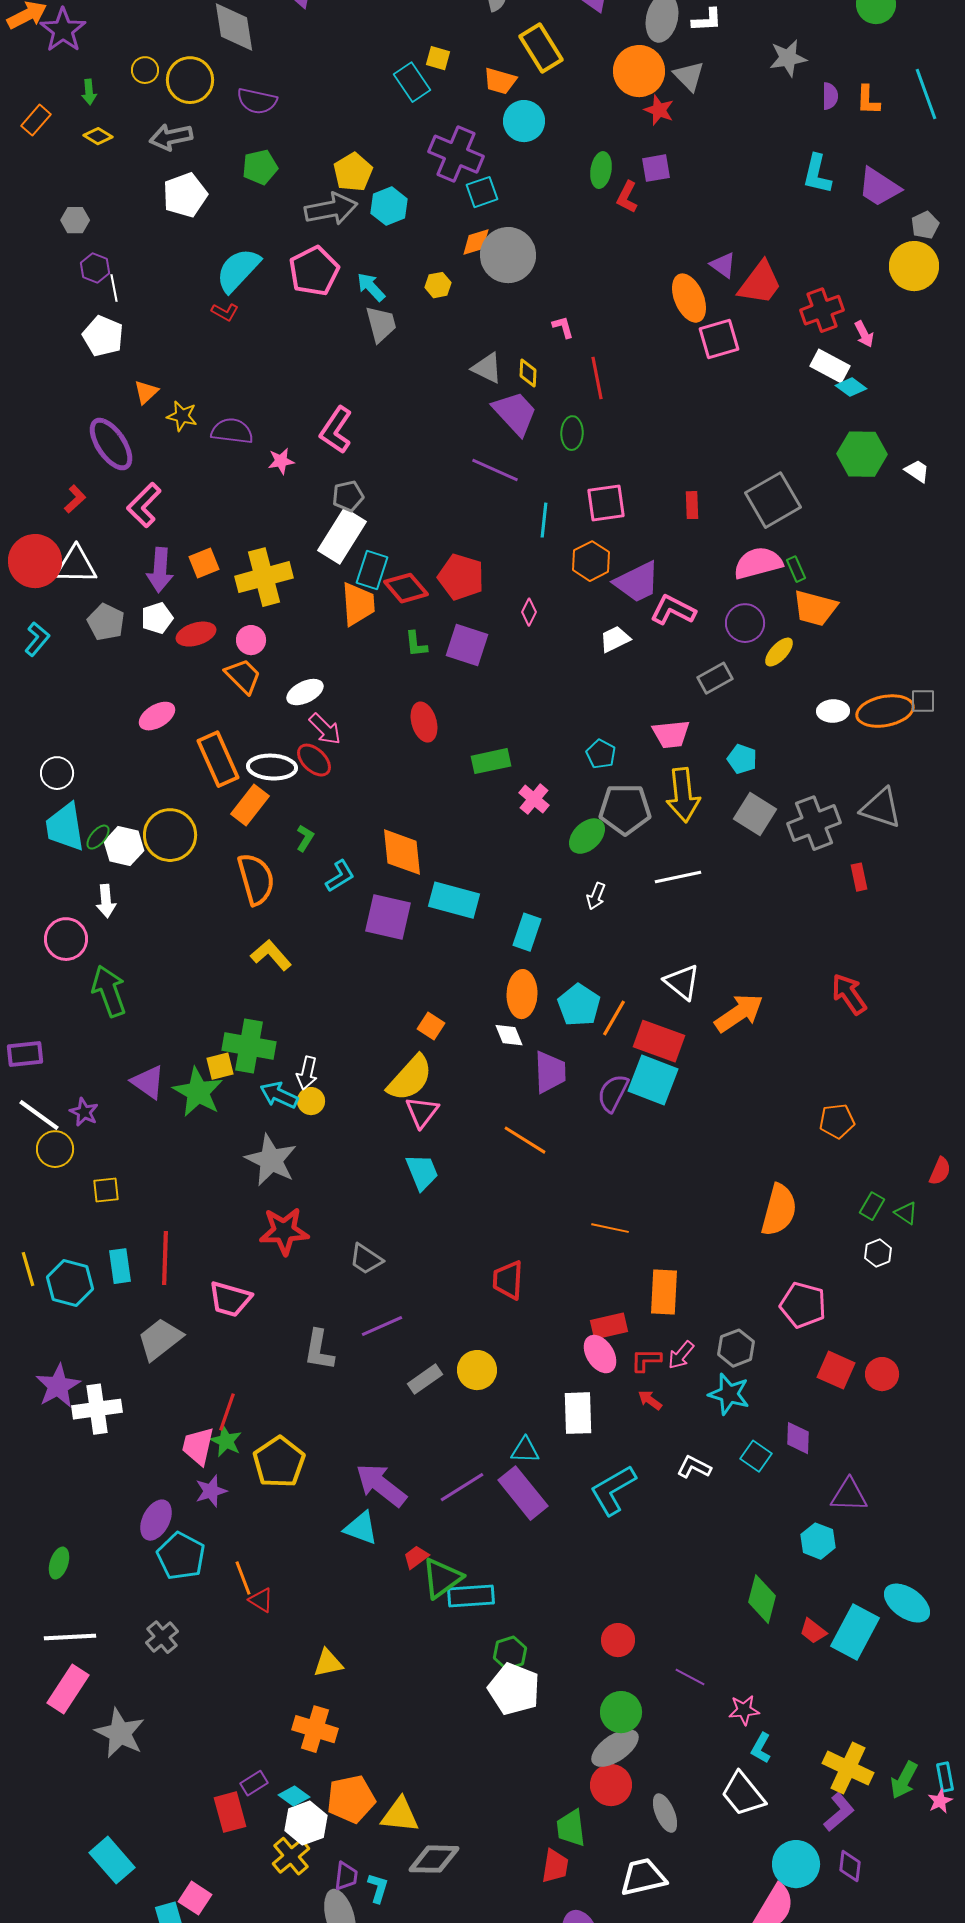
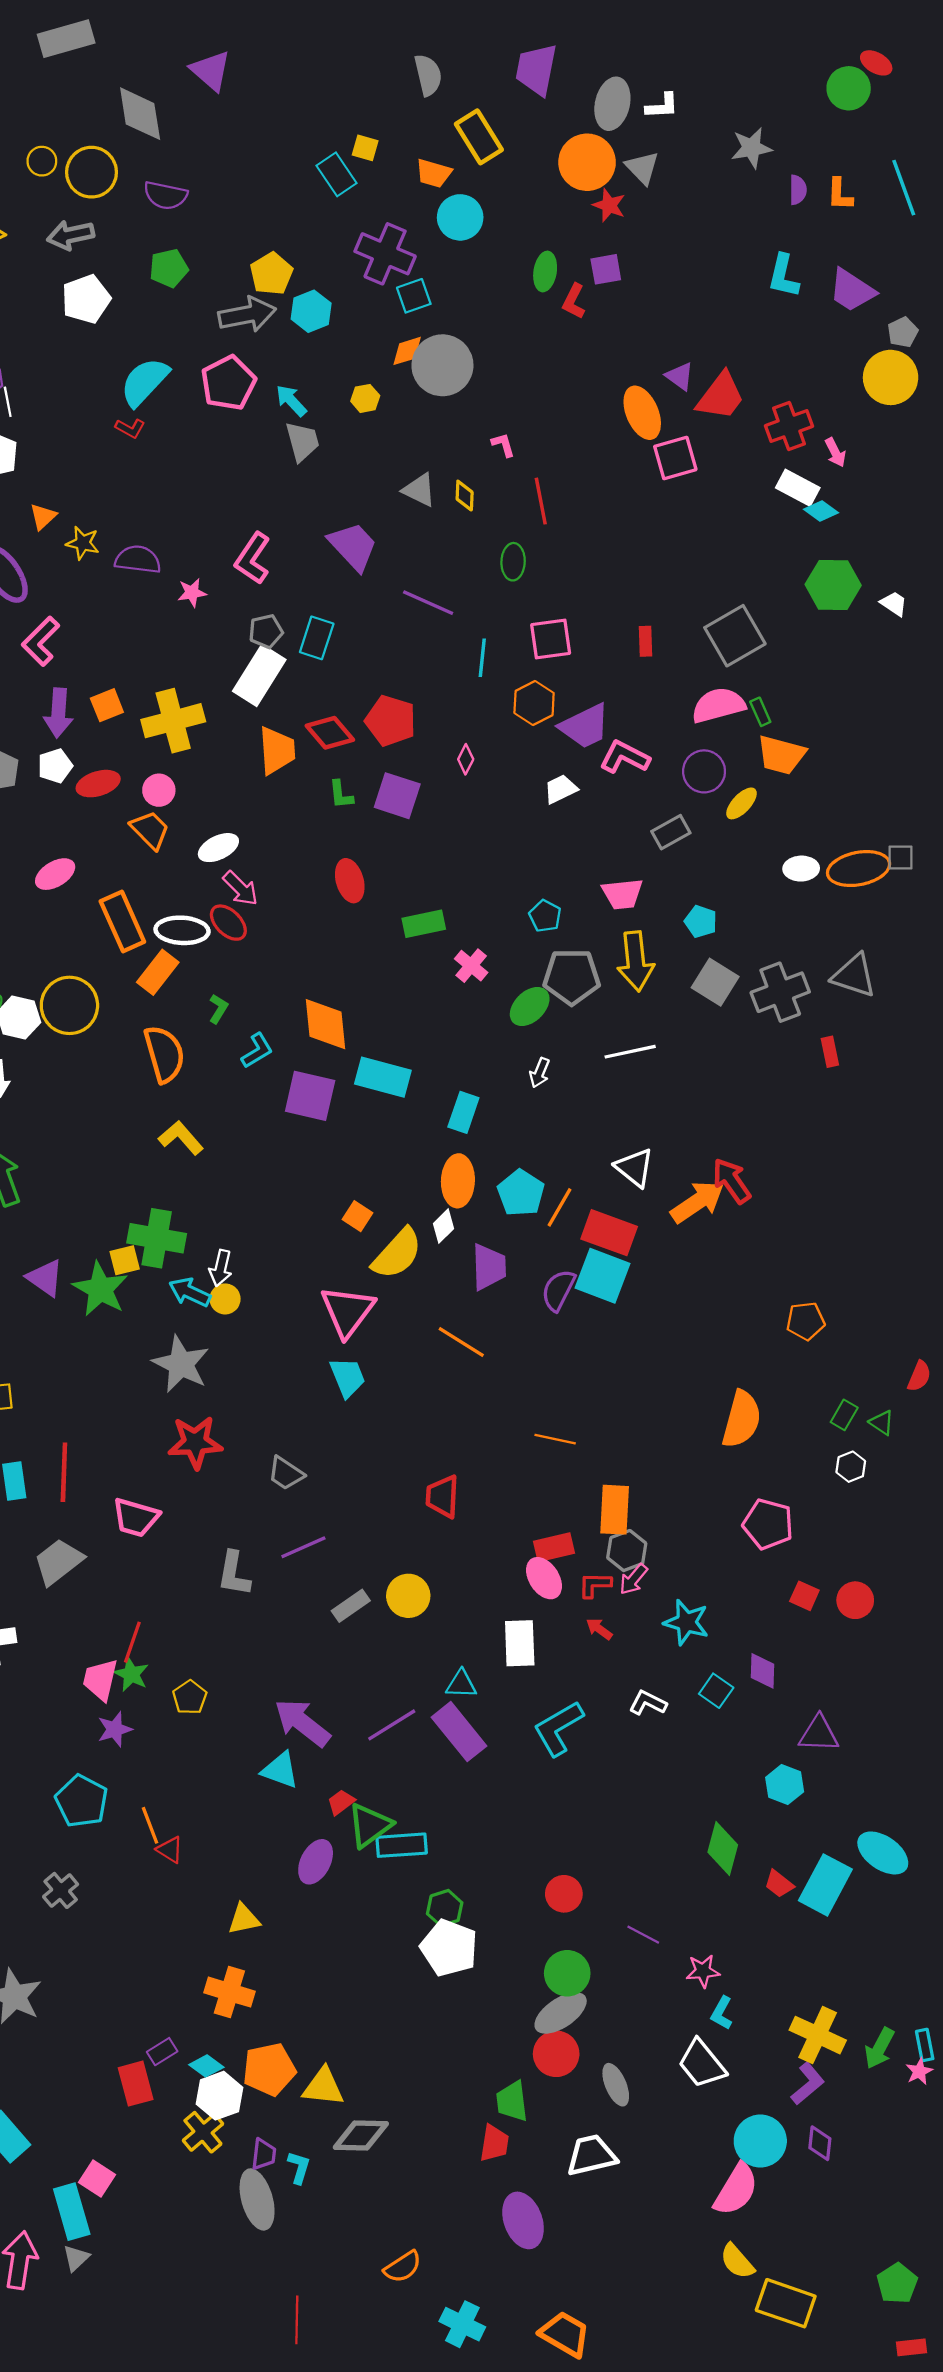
purple trapezoid: (515, 413) -> (353, 546), moved
cyan rectangle: (372, 570) -> (317, 638), moved
red arrow: (849, 994) -> (732, 1181), moved
white diamond: (509, 1035) -> (444, 1226), turned 68
yellow semicircle: (410, 1078) -> (397, 1254), moved
pink triangle: (422, 1112) -> (348, 1311), size x1.5
gray hexagon: (736, 1348) -> (627, 1551), moved
red square: (836, 1370) -> (804, 1596), size x0.7
yellow pentagon: (279, 1462) -> (190, 1697), size x0.6
purple ellipse: (156, 1520) -> (316, 1862), moved

